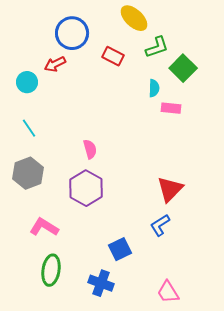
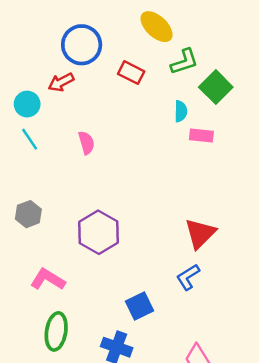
cyan line: (29, 128) -> (30, 139), moved
pink semicircle: (90, 149) -> (86, 143), moved
gray hexagon: (28, 173) -> (28, 214), size x0.7

